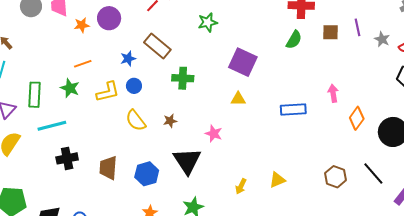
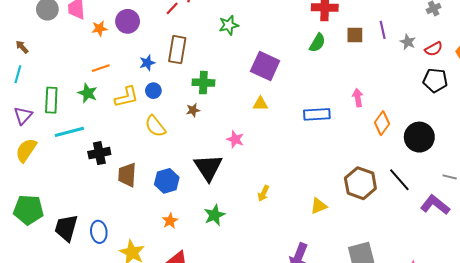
brown rectangle: (157, 46) -> (177, 50), turned 60
brown star: (170, 121) -> (193, 110), moved
black cross: (67, 158) -> (99, 153), moved
brown hexagon: (335, 177) -> (360, 183), size x1.4
yellow triangle: (277, 180) -> (319, 206), moved

